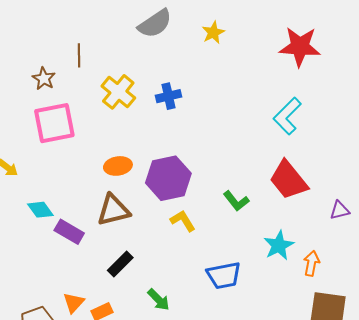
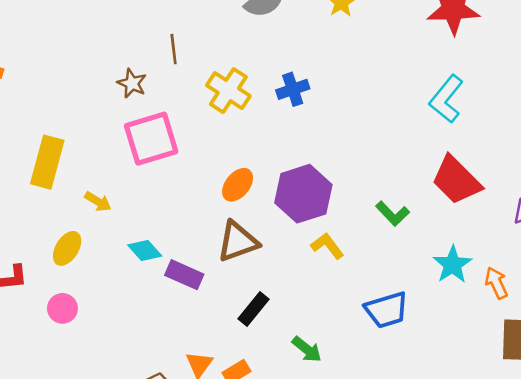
orange ellipse: (118, 166) -> (238, 185), turned -36
orange arrow: (311, 263) -> (496, 283), turned -30

